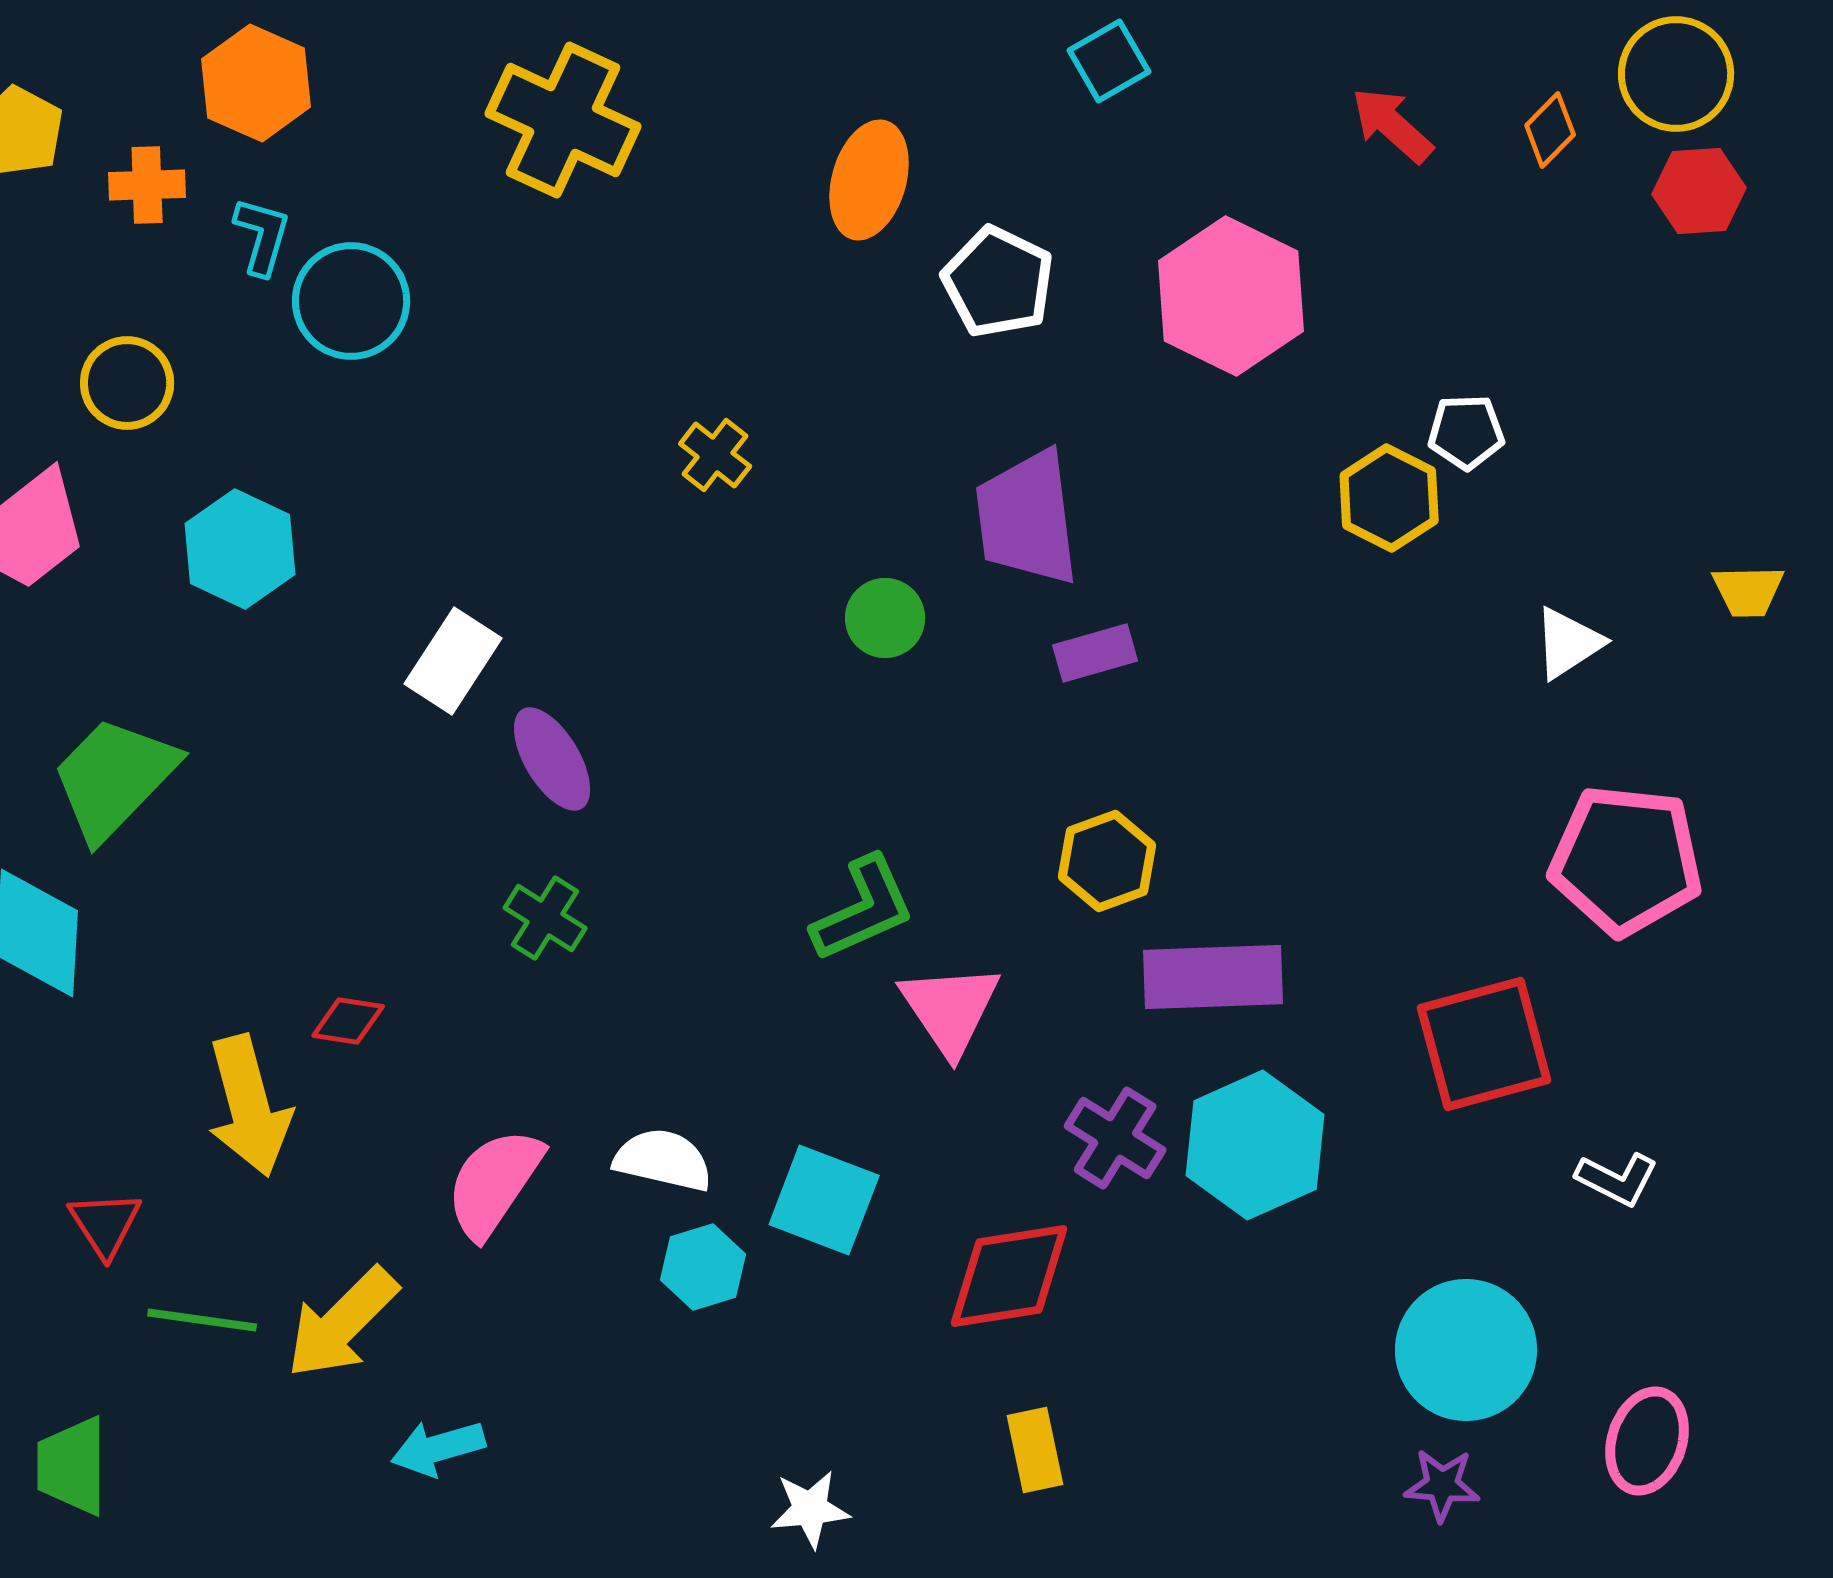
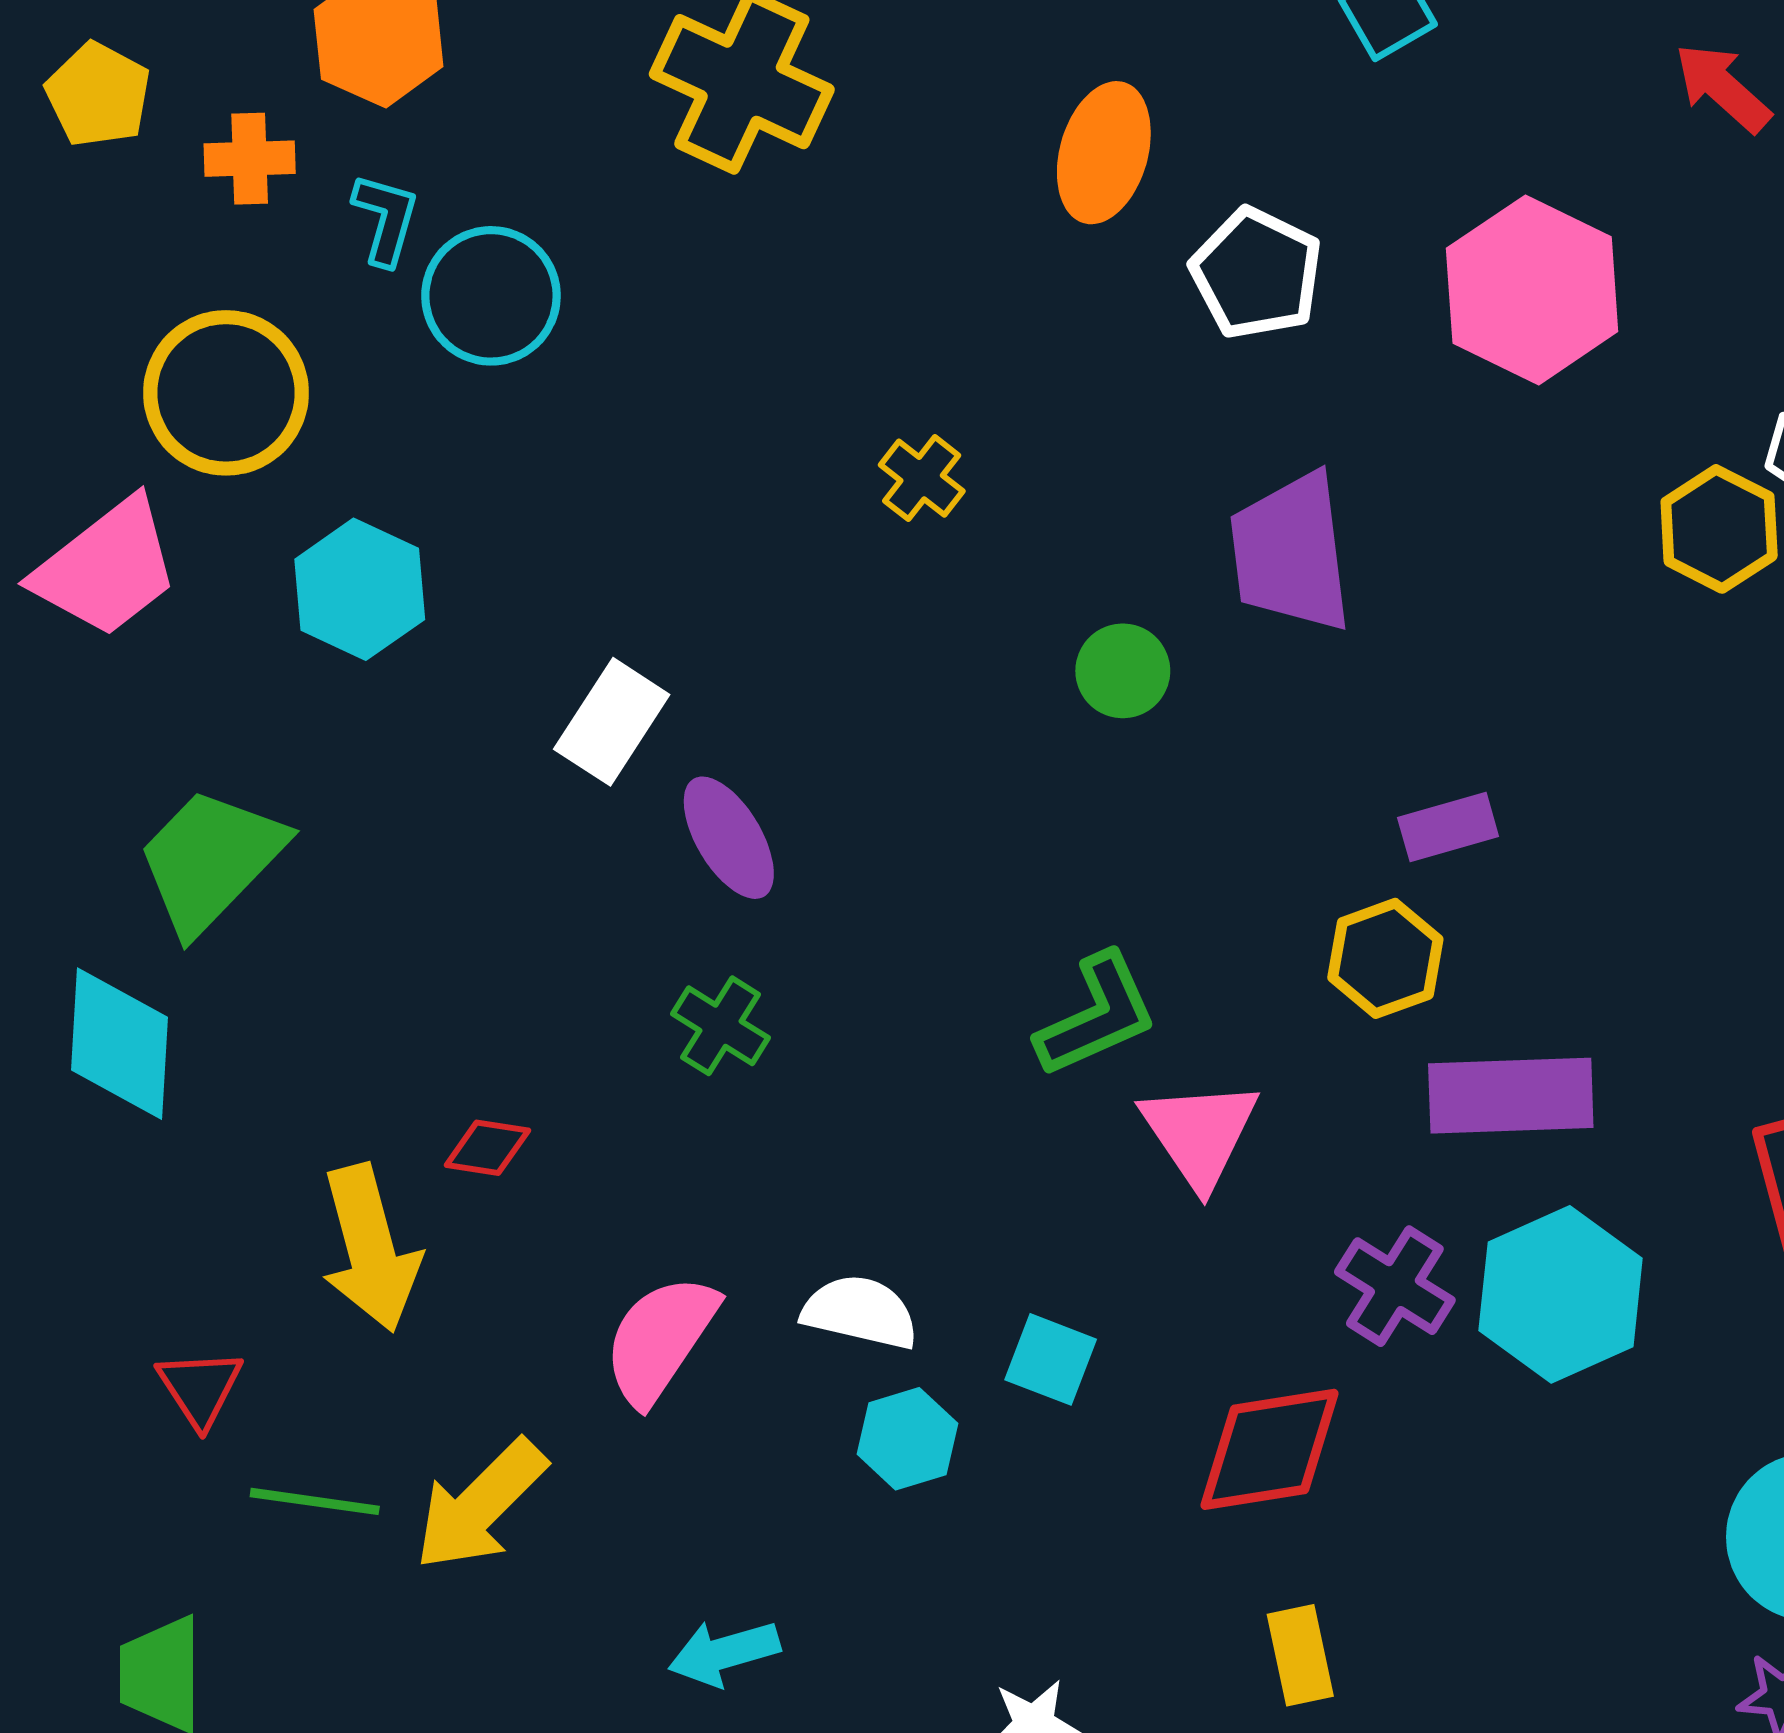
yellow circle: (127, 383) -> (226, 393), size x1.5
purple rectangle: (1095, 653) -> (1448, 827), moved
cyan square: (824, 1200) -> (1051, 1359), size x0.7
cyan arrow: (438, 1448) -> (724, 1653), moved

